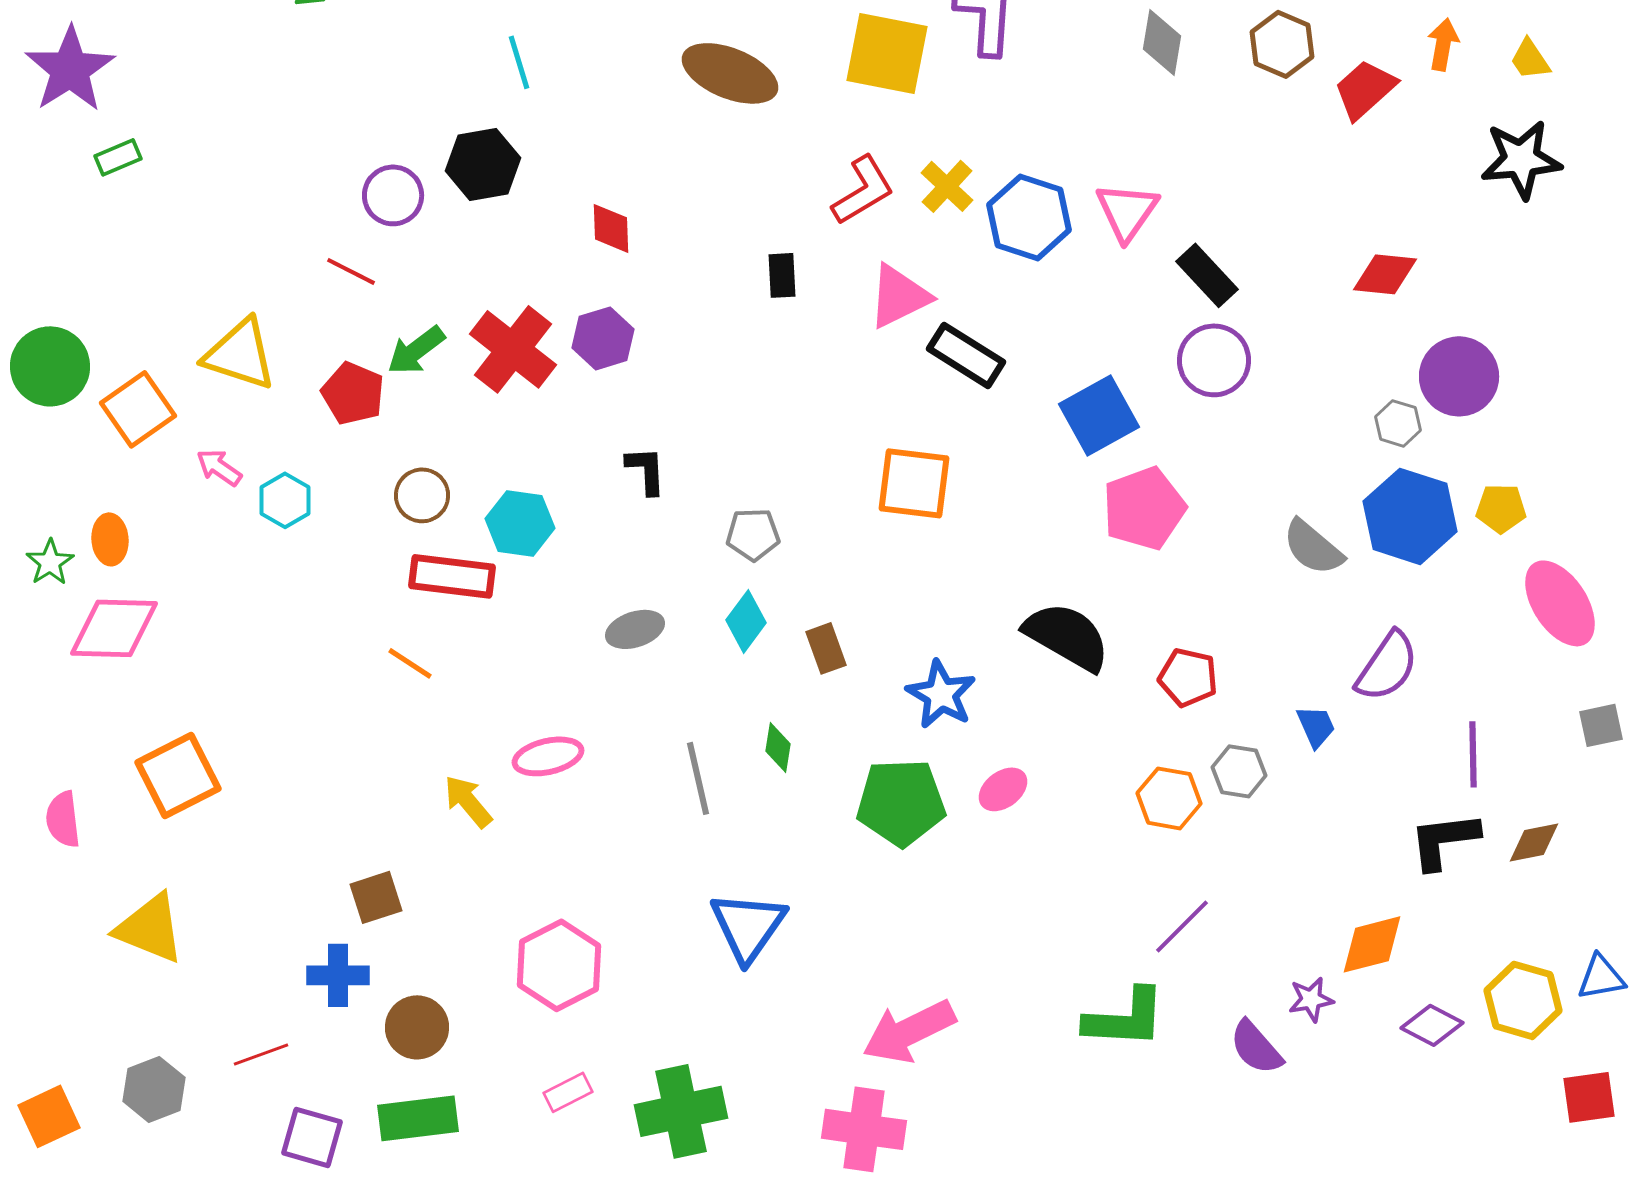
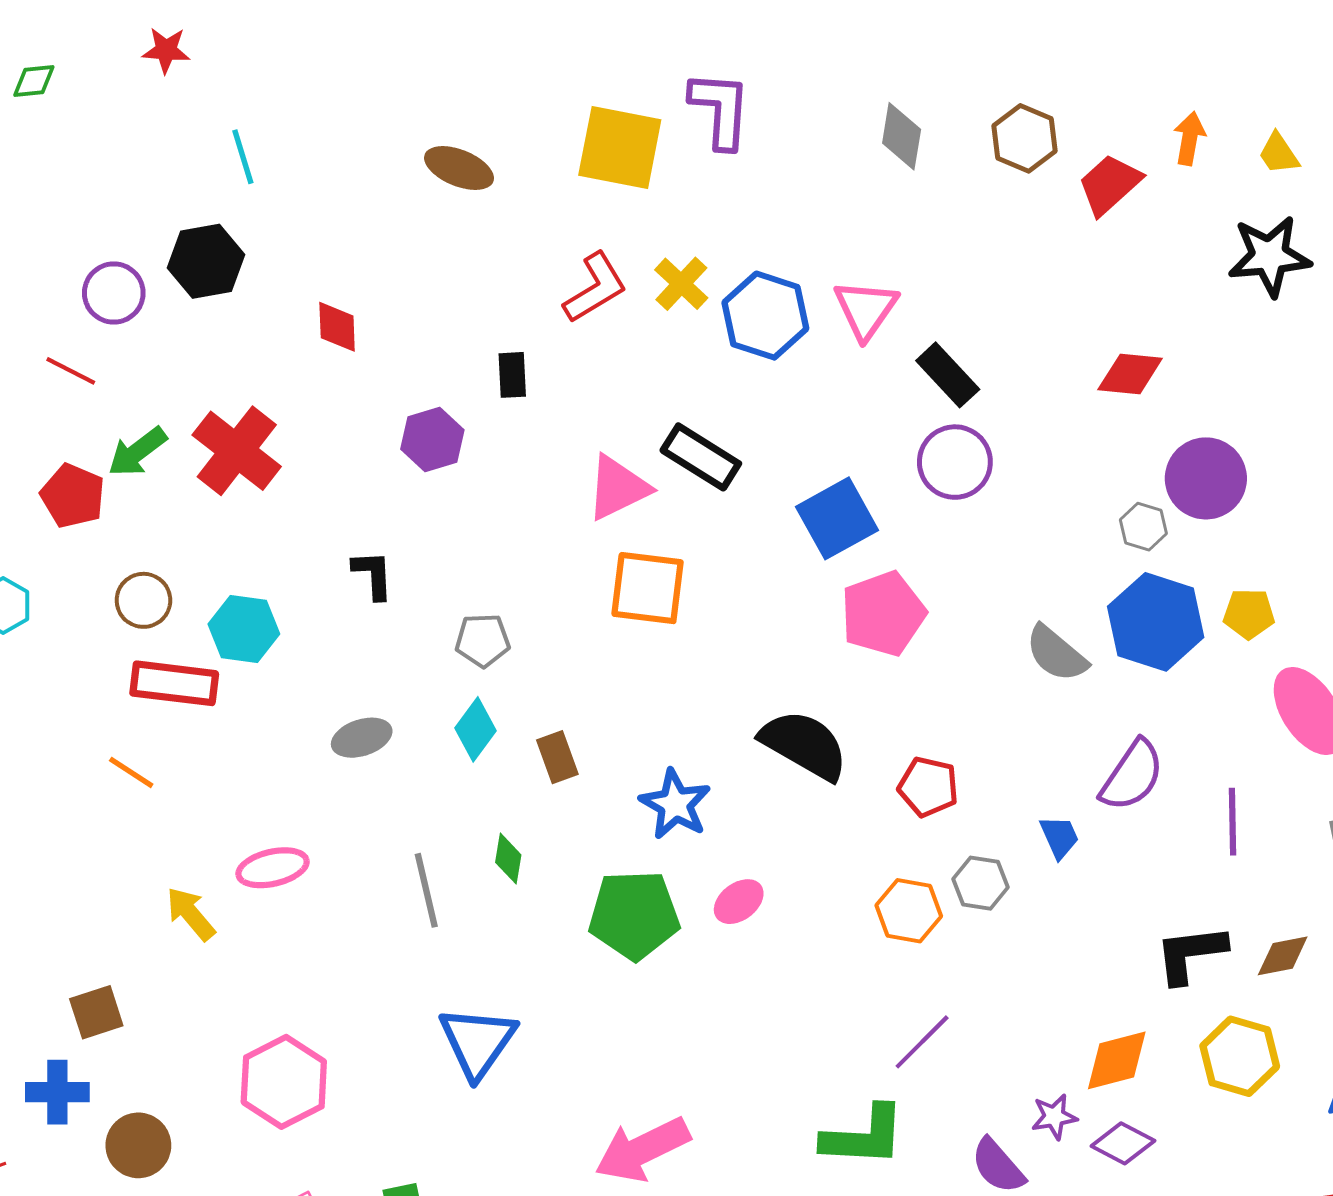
brown ellipse: (730, 73) -> (459, 168), size x0.7
pink triangle: (899, 296) -> (618, 488), moved
purple hexagon: (603, 338) -> (432, 440), moved
purple line: (1473, 754) -> (1233, 822), moved
yellow hexagon: (1523, 1000) -> (1240, 1056), moved
purple diamond: (1432, 1025) -> (1123, 1143), moved

